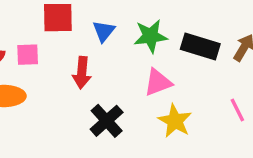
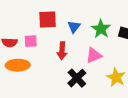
green star: (151, 36) -> (101, 29), turned -30
pink triangle: (158, 82) -> (94, 55), moved

